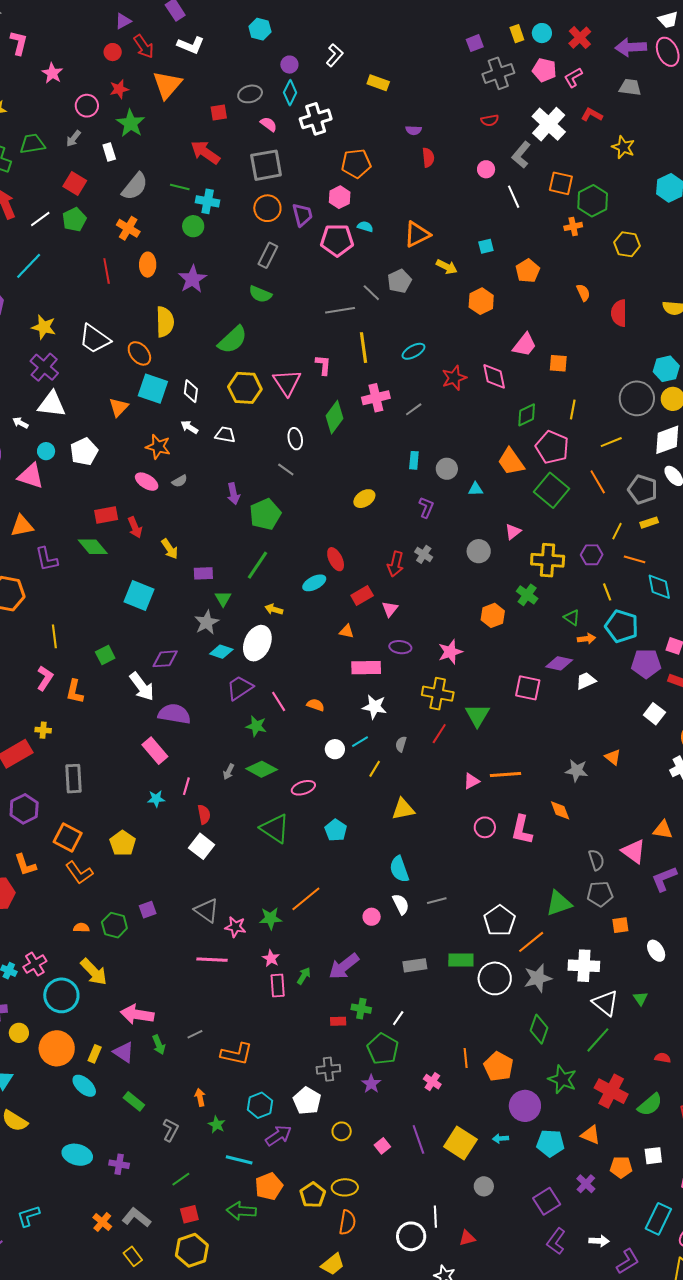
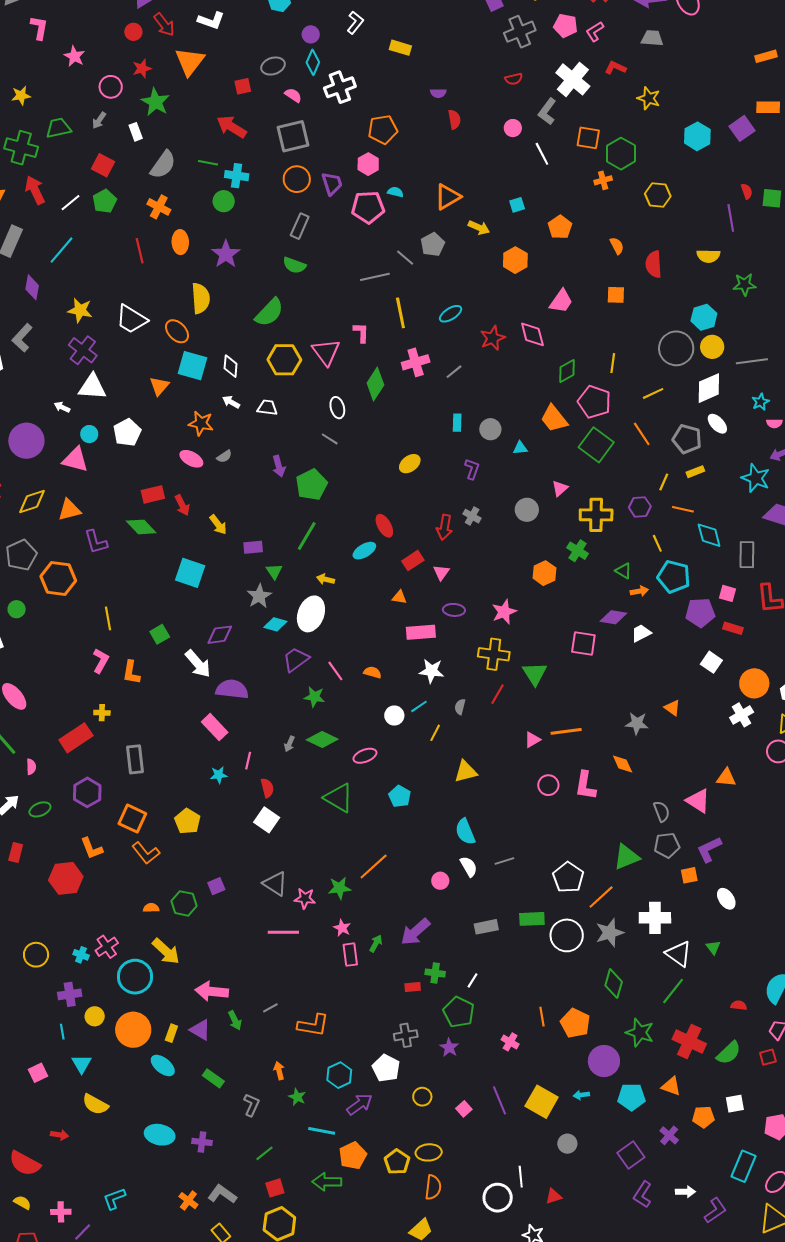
orange square: (558, 363) -> (616, 295), moved
purple L-shape: (664, 879) -> (709, 849), moved

